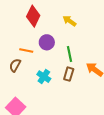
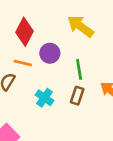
red diamond: (33, 16) -> (24, 32), moved
yellow arrow: (70, 21) -> (81, 26), size x1.5

